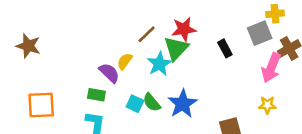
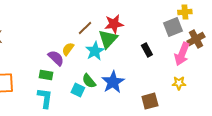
black rectangle: (225, 48) -> (147, 50), moved
cyan square: (135, 104) -> (78, 90), moved

